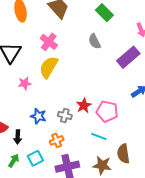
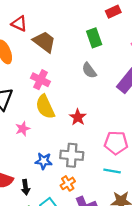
green rectangle: (104, 13) -> (94, 38), turned 36
yellow semicircle: (49, 67) -> (45, 107), turned -45
red star: (84, 105) -> (78, 117), moved
gray cross: (65, 115) -> (72, 155), size x1.5

